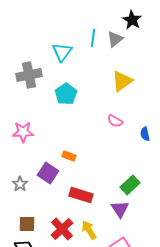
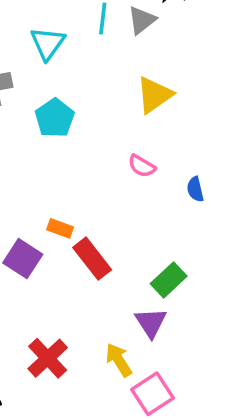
red rectangle: (81, 195) -> (92, 259), moved, turned 35
yellow arrow: (89, 230) -> (119, 360), moved

